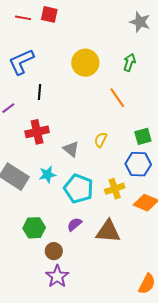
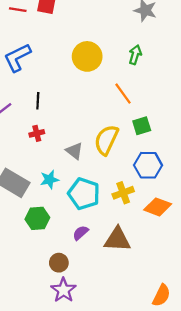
black line: (39, 92) -> (38, 101), moved
red cross: (37, 132) -> (37, 133), size x0.6
green square: (143, 136) -> (142, 126), moved
yellow semicircle: (101, 140) -> (106, 140), size x1.8
green hexagon: (34, 228) -> (37, 218), moved

